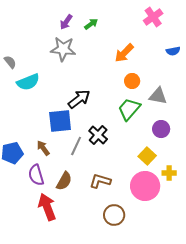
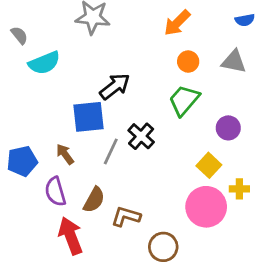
gray triangle: (158, 96) -> (234, 62), moved
brown L-shape: (100, 181) -> (126, 216), moved

